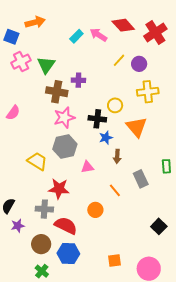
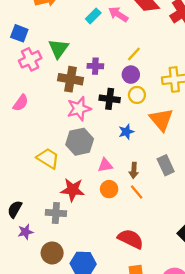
blue square: (11, 37) -> (19, 33), moved
yellow line: (119, 60) -> (134, 54), moved
pink cross: (21, 62) -> (30, 59), moved
purple circle: (139, 64) -> (131, 75), moved
black cross: (97, 119) -> (110, 99), moved
brown arrow: (117, 156) -> (134, 170), moved
gray rectangle: (141, 179) -> (166, 165), moved
orange circle: (95, 210) -> (109, 189), moved
red semicircle: (66, 226) -> (131, 239), moved

